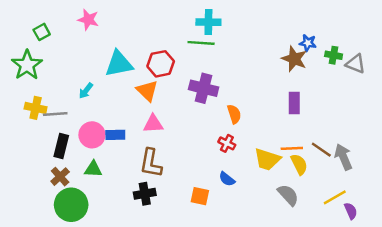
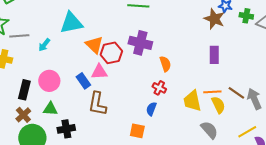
red hexagon: (161, 64) -> (111, 53), moved
gray line: (55, 114) -> (19, 36), moved
blue rectangle: (115, 135) -> (83, 81), moved, turned 56
yellow trapezoid: (267, 159) -> (192, 101), turned 60
blue semicircle: (227, 179) -> (151, 109), moved, turned 72
black cross: (145, 194) -> (66, 129), moved

